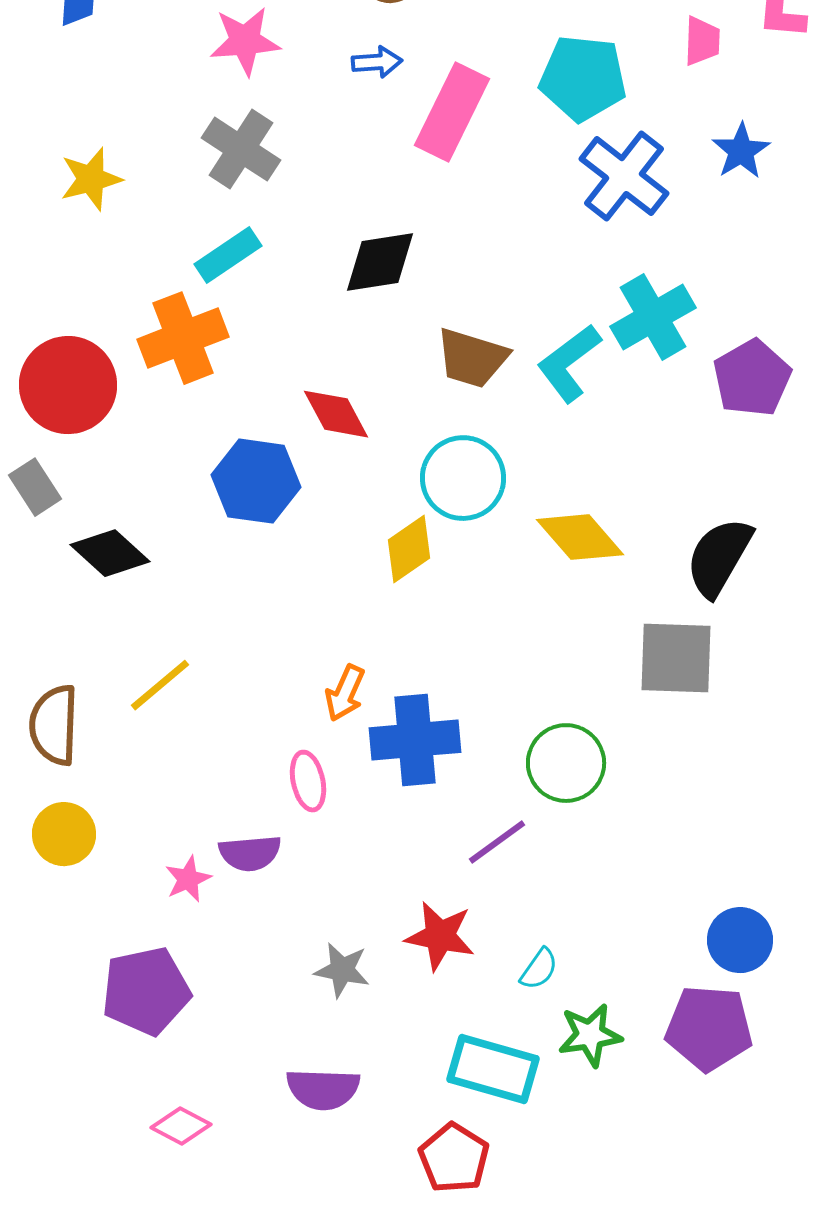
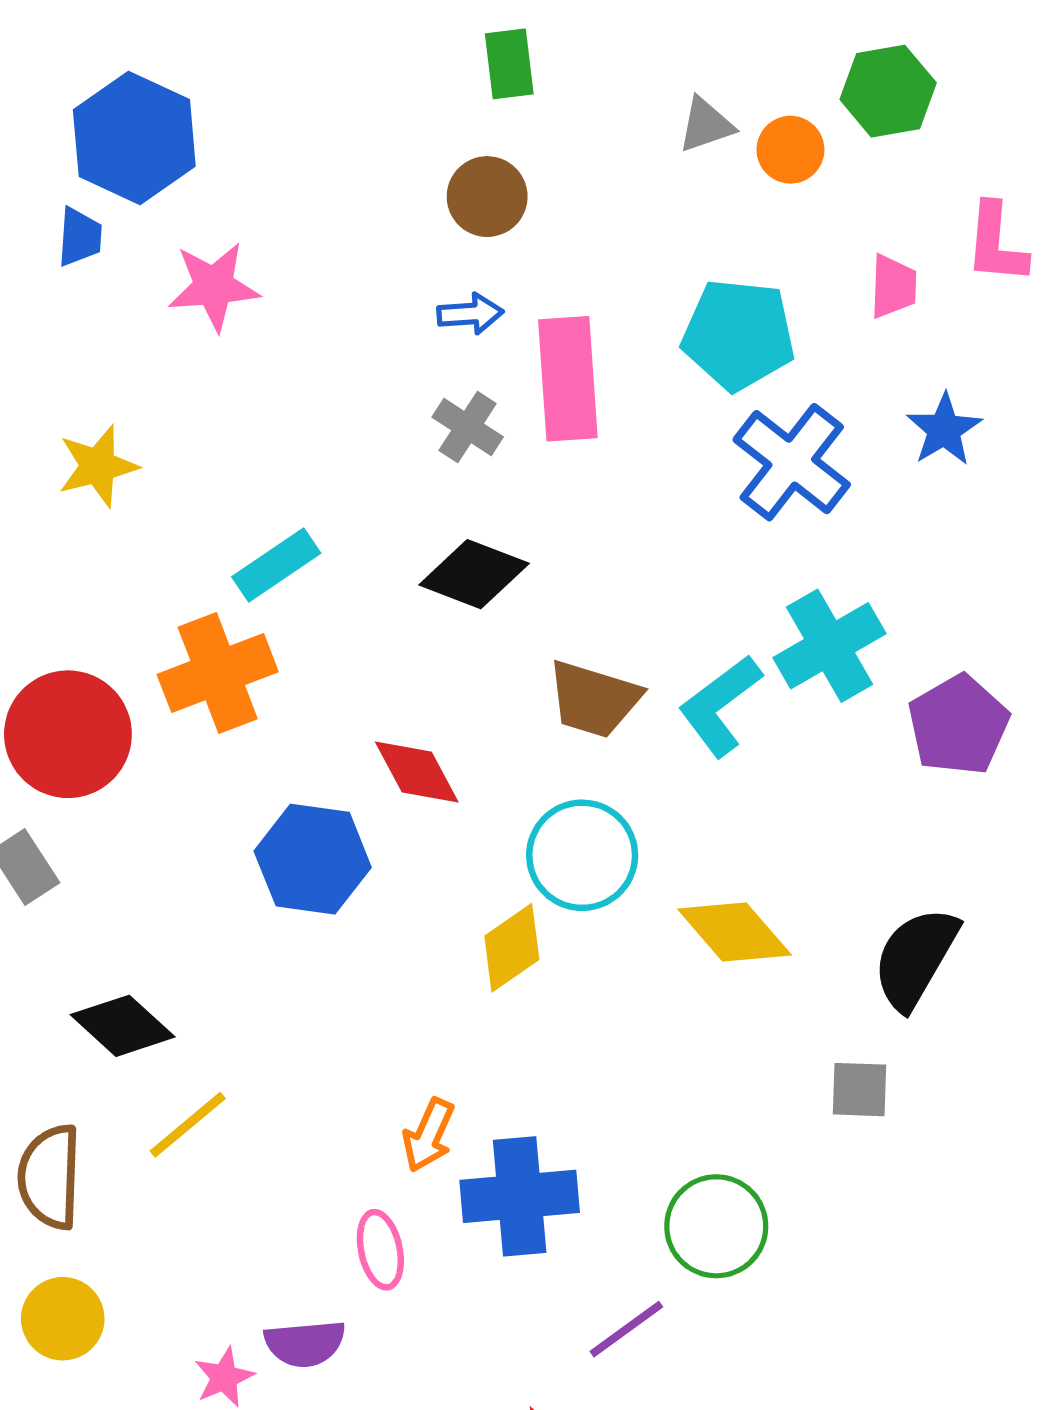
pink star: (245, 41) -> (214, 286), moved
pink rectangle: (452, 112) -> (568, 379), turned -30
gray cross: (241, 149) -> (468, 427), moved, size x0.7
black diamond: (380, 262) -> (474, 574), turned 30
black diamond: (110, 553) -> (123, 1026), moved
gray square: (676, 658) -> (859, 1090), size x0.6

